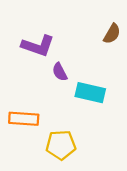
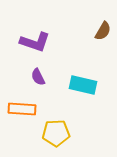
purple semicircle: (60, 72) -> (38, 77), moved

